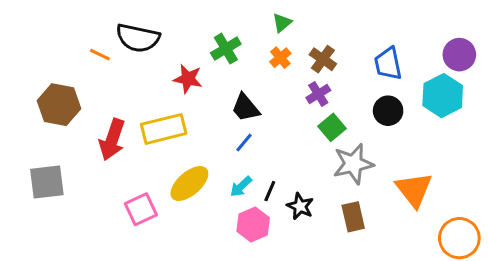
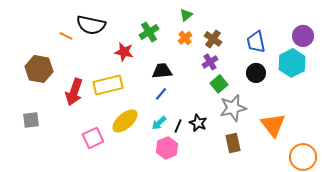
black trapezoid: (246, 108) -> (162, 71), turned 125
gray square: (47, 182) -> (31, 120), size x0.7
black star: (300, 206) -> (198, 123), moved

